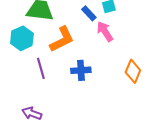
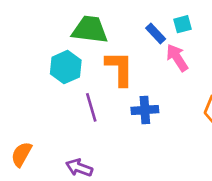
orange L-shape: (62, 39) -> (119, 68), turned -64

